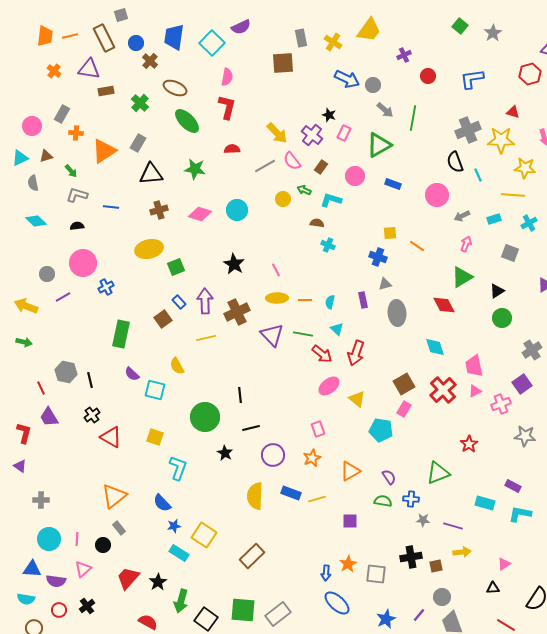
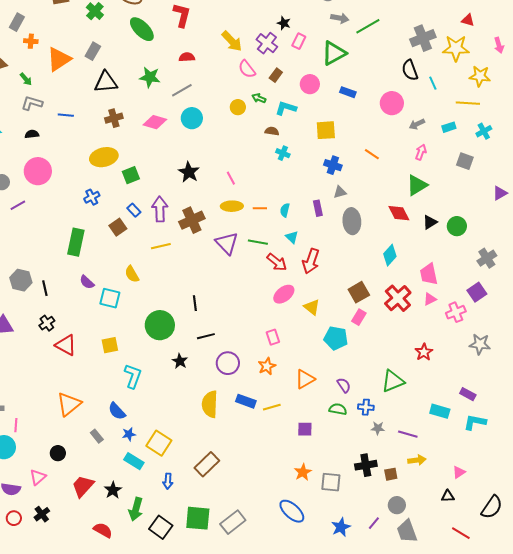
gray arrow: (385, 110) -> (340, 18), turned -30
green line: (413, 118) -> (368, 26), turned 50
gray line: (265, 166) -> (182, 90), moved
yellow square: (390, 233) -> (326, 130), moved, size x1.5
blue cross: (106, 287) -> (92, 197), moved
black triangle: (497, 291) -> (430, 222), moved
cyan diamond: (435, 347) -> (390, 255), turned 60
yellow square: (155, 437) -> (110, 345), turned -30
gray rectangle: (119, 528) -> (97, 436), moved
pink line: (77, 539) -> (16, 425), moved
blue arrow: (326, 573) -> (168, 481), moved

